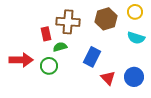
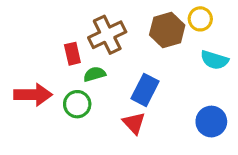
yellow circle: (135, 12) -> (200, 19), moved
brown cross: (68, 22) -> (107, 35), turned -30
red triangle: (108, 78) -> (134, 123), moved

